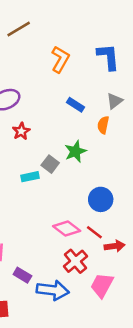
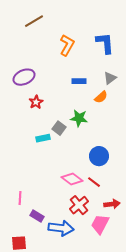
blue rectangle: (75, 105) -> (79, 81), turned -32
orange semicircle: (103, 125) -> (101, 97), turned -144
green star: (75, 151) -> (79, 118), turned 30
red arrow: (115, 246) -> (112, 204), moved

